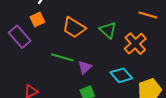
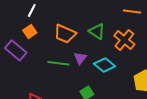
purple triangle: (85, 67) -> (80, 58), moved
cyan diamond: (121, 75) -> (105, 65), moved

